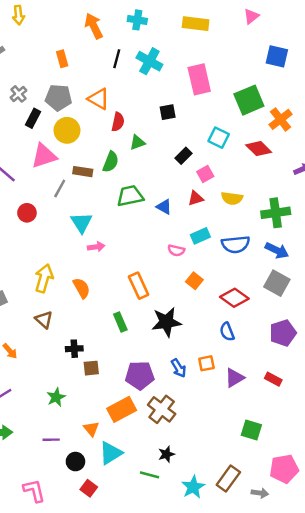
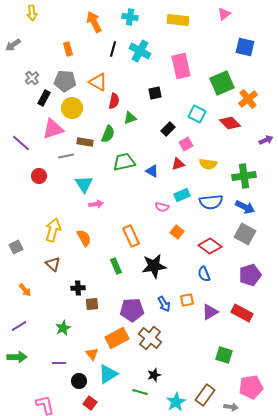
gray line: (60, 189) -> (66, 156), turned 49
red rectangle: (273, 379) -> (242, 313), size x1.5

